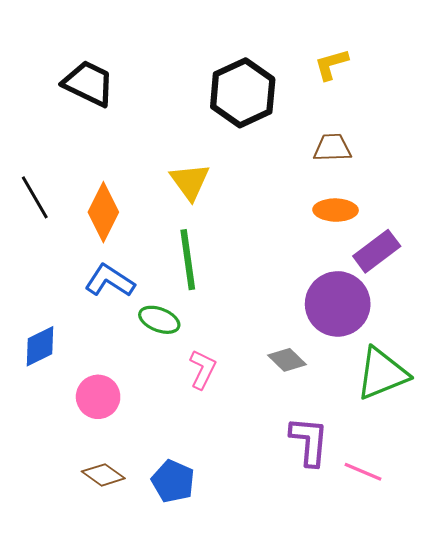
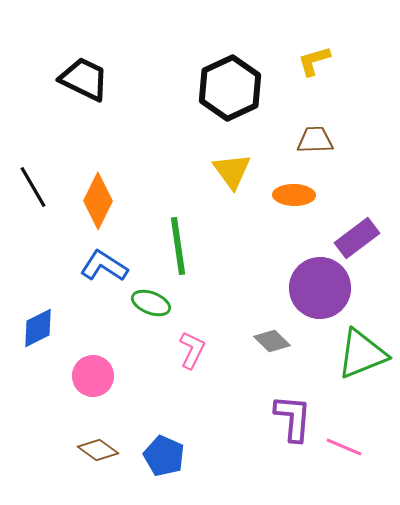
yellow triangle: (190, 182) -> (232, 171), moved
orange ellipse: (336, 210) -> (294, 195), moved

